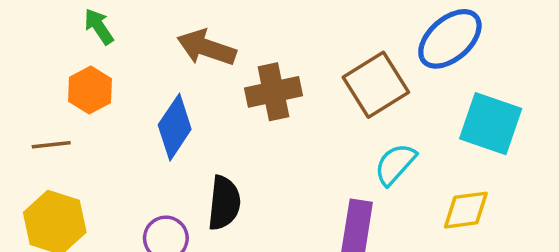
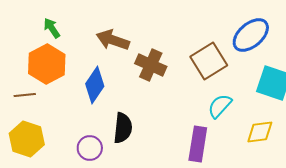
orange hexagon: (90, 90) -> (47, 64), size x1.5
brown cross: (274, 92) -> (151, 65), turned 36

